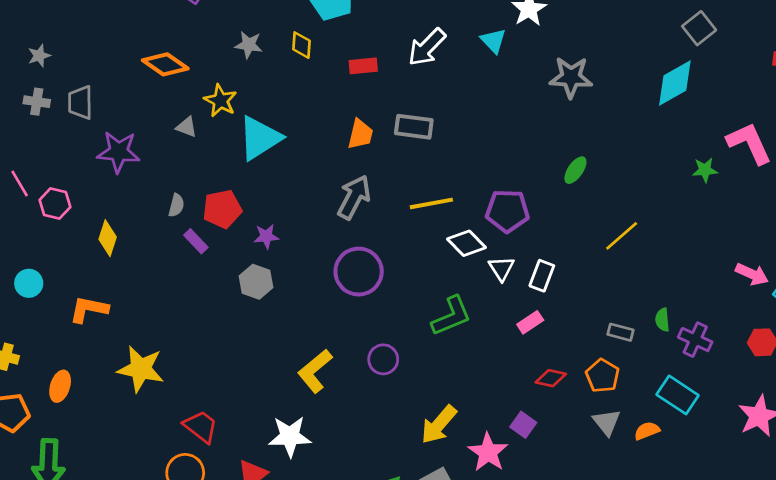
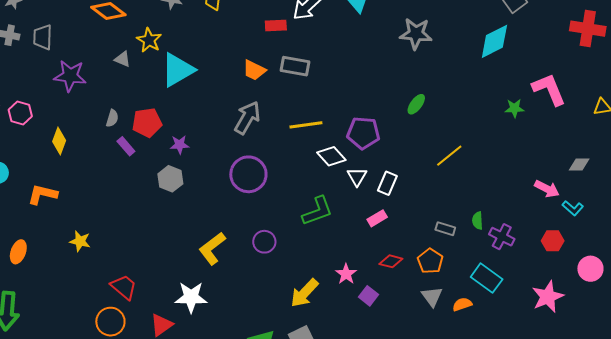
red rectangle: (363, 66) -> (276, 26), moved
orange trapezoid: (360, 134) -> (254, 70), turned 100
yellow star: (141, 369) -> (80, 241), size x0.6
pink star: (488, 452) -> (346, 274), moved, size x0.7

